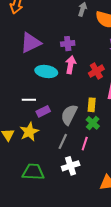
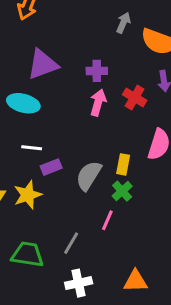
red cross: (96, 71) -> (135, 97), moved, turned -35
cyan ellipse: (46, 72) -> (23, 103), moved
gray line: (63, 141) -> (71, 243), moved
white cross: (71, 166) -> (79, 283), moved

